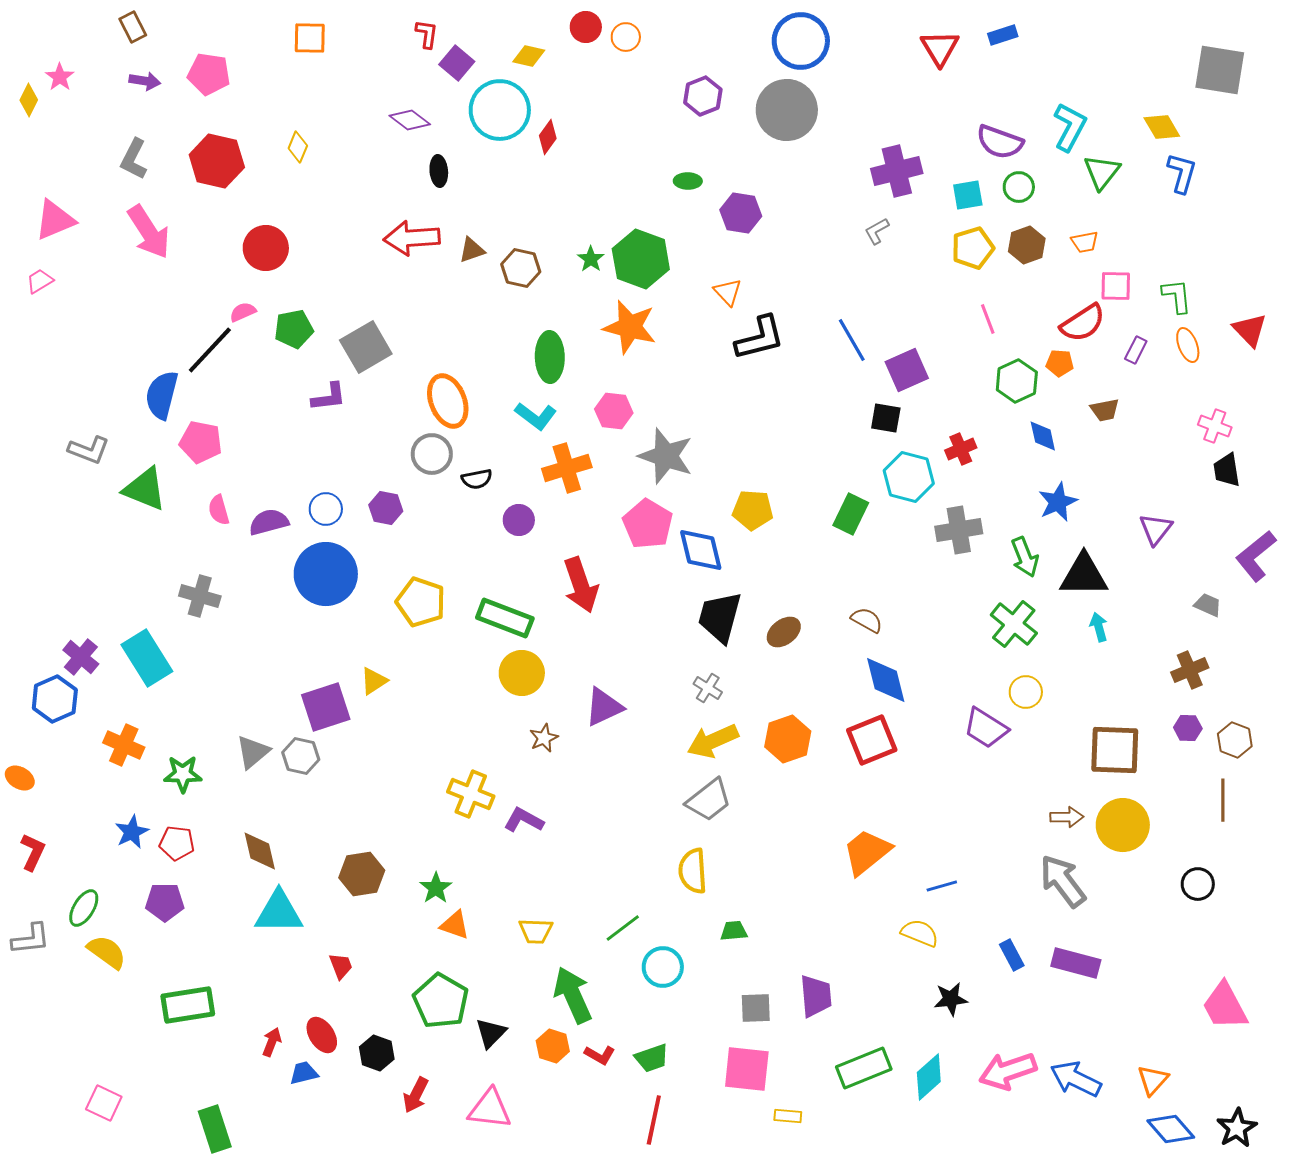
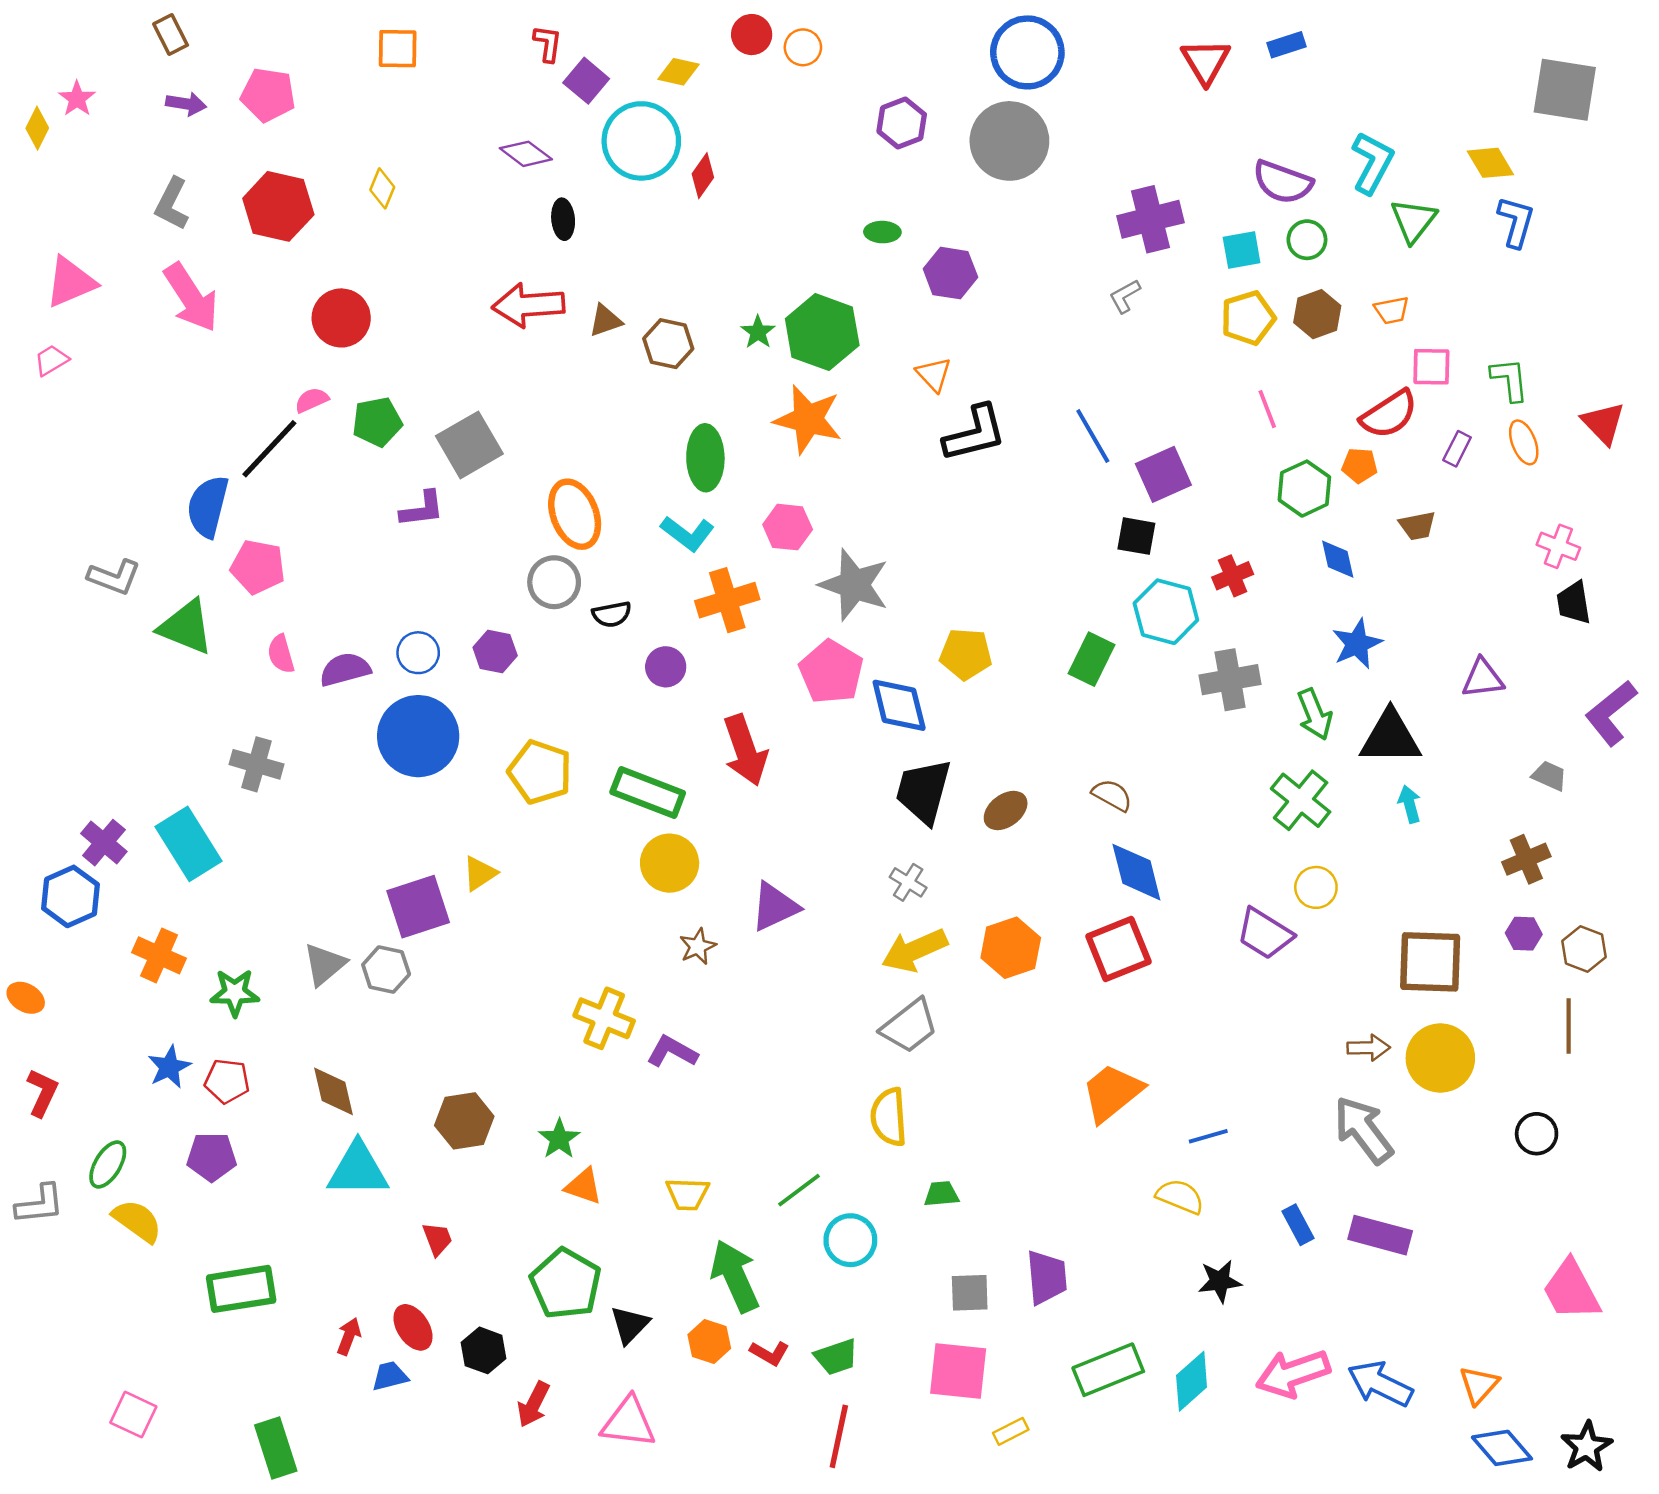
purple triangle: (1156, 529) -> (1483, 678), turned 45
yellow rectangle: (788, 1116) -> (1011, 1431), turned -32

